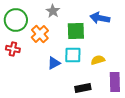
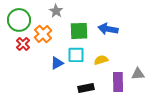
blue arrow: (100, 18) -> (108, 29), moved
red cross: (13, 49) -> (23, 44), moved, turned 32

